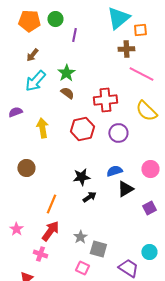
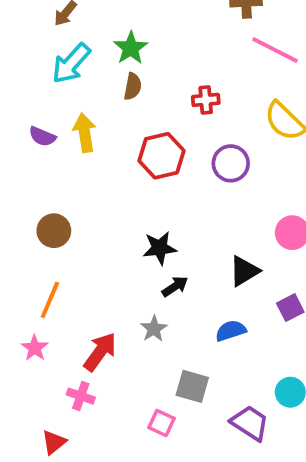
brown semicircle: (67, 93) -> (133, 86), turned 64
red cross: (105, 100) -> (206, 100), size x0.6
purple semicircle: (15, 112) -> (42, 136), moved, turned -136
yellow arrow: (42, 128) -> (85, 133), moved
blue semicircle: (114, 171) -> (231, 331), moved
orange line: (51, 204) -> (50, 300), moved
gray star: (80, 237) -> (154, 329), moved

